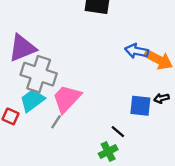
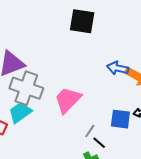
pink trapezoid: (67, 99) -> (68, 100), moved
gray line: (56, 122) -> (90, 131), moved

